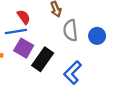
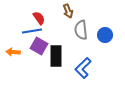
black rectangle: (43, 59) -> (56, 56), turned -35

